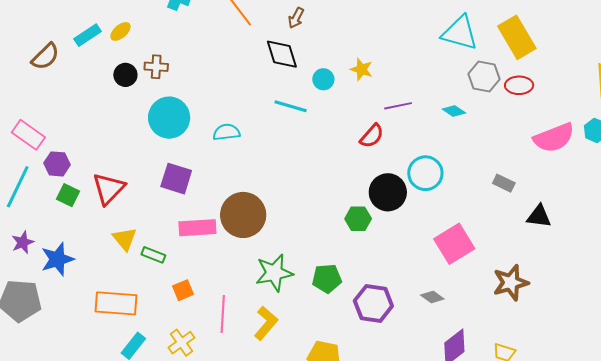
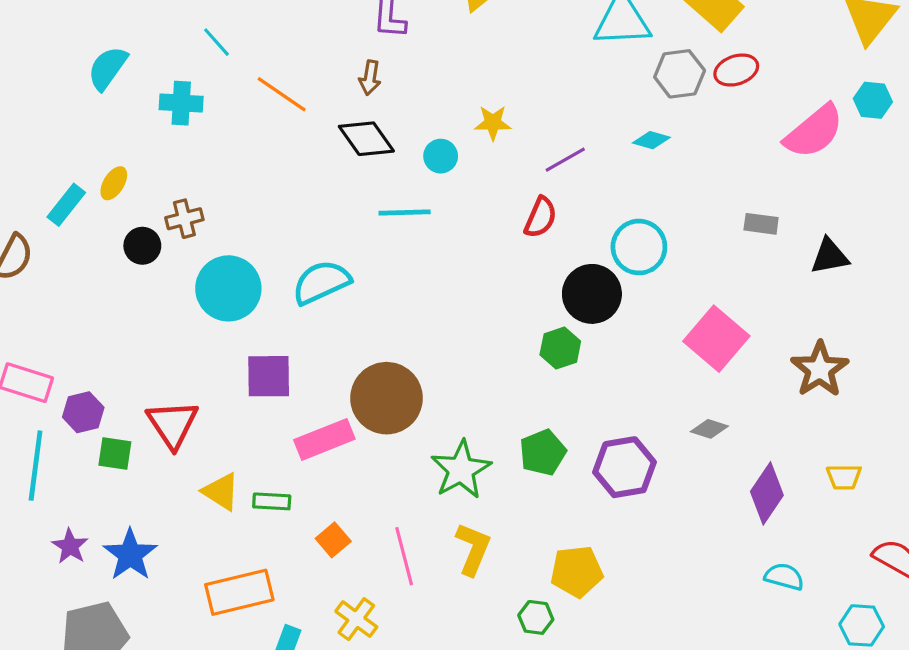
cyan semicircle: (226, 132) -> (321, 282), size x1.4

